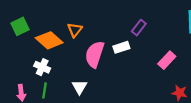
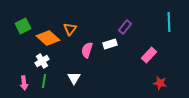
pink semicircle: (95, 54) -> (87, 50), size x0.7
white cross: (42, 67) -> (42, 61), turned 32

